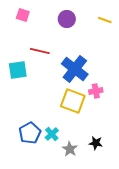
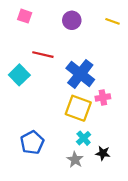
cyan square: (18, 70) -> (19, 75), turned -36
cyan cross: (52, 134) -> (84, 138), moved

